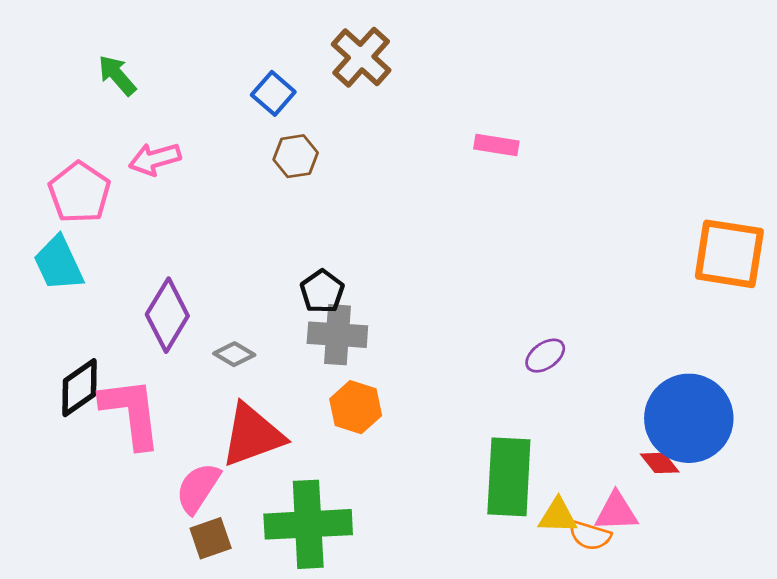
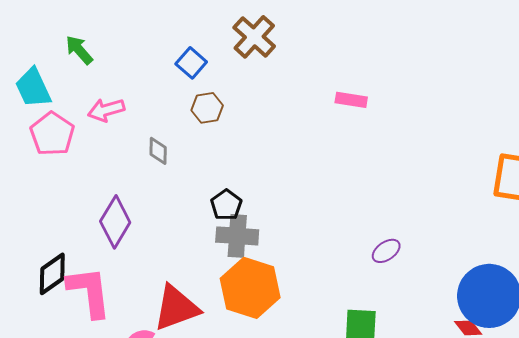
cyan trapezoid: (59, 264) -> (33, 88), moved
gray diamond: (234, 354) -> (158, 151), moved, turned 60
orange hexagon: (356, 407) -> (250, 288), size x1.6

